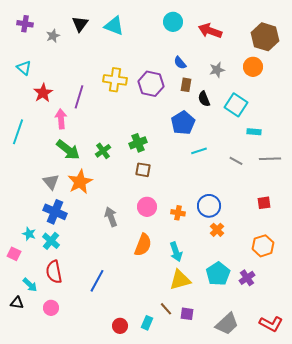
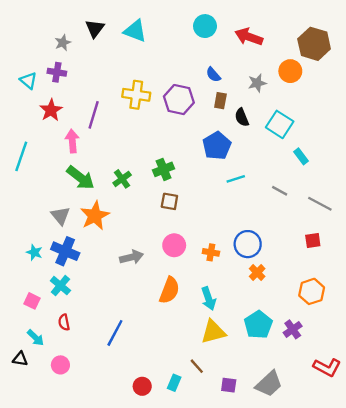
purple cross: (25, 24) -> (57, 72), moved
orange circle: (253, 67) -> (290, 71), moved
cyan rectangle: (254, 132) -> (301, 156), turned 48
gray line: (270, 159) -> (320, 204), moved, turned 30
gray arrow: (111, 217) -> (132, 257), turned 96
cyan star: (29, 234) -> (34, 252), moved
pink square: (14, 254) -> (32, 301), moved
red semicircle: (54, 272) -> (64, 322), size x0.6
purple square: (187, 314) -> (229, 385), moved
red L-shape: (271, 324) -> (327, 367), moved

